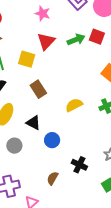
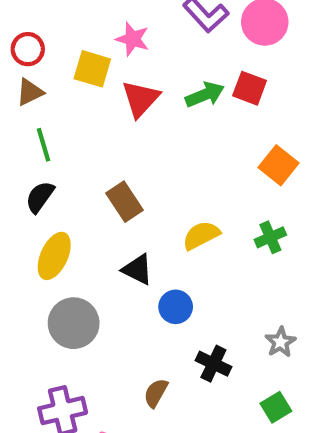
yellow square: (27, 59) -> (92, 69), moved
black triangle: (33, 123) -> (137, 269), moved
blue circle: (52, 140) -> (176, 307), moved
gray circle: (14, 146) -> (74, 323), size x1.5

